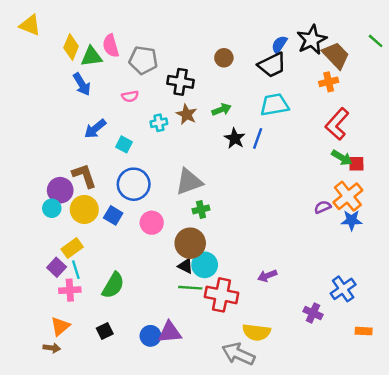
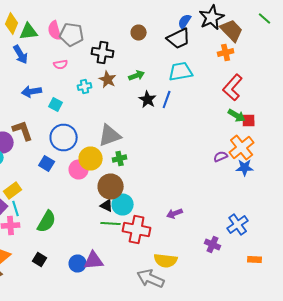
pink semicircle: (111, 46) -> (55, 30), moved
blue arrow: (95, 129) -> (32, 92), turned 30
yellow circle: (84, 209) -> (91, 158), moved
black square: (105, 331) -> (40, 260), turned -32

